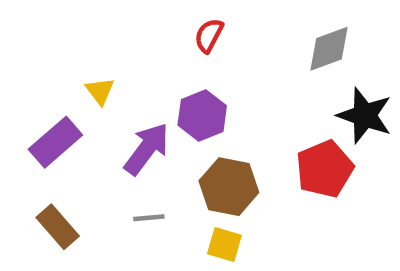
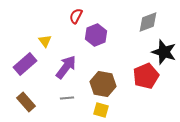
red semicircle: (209, 35) -> (76, 16), moved
purple hexagon: (202, 115) -> (96, 35), moved

